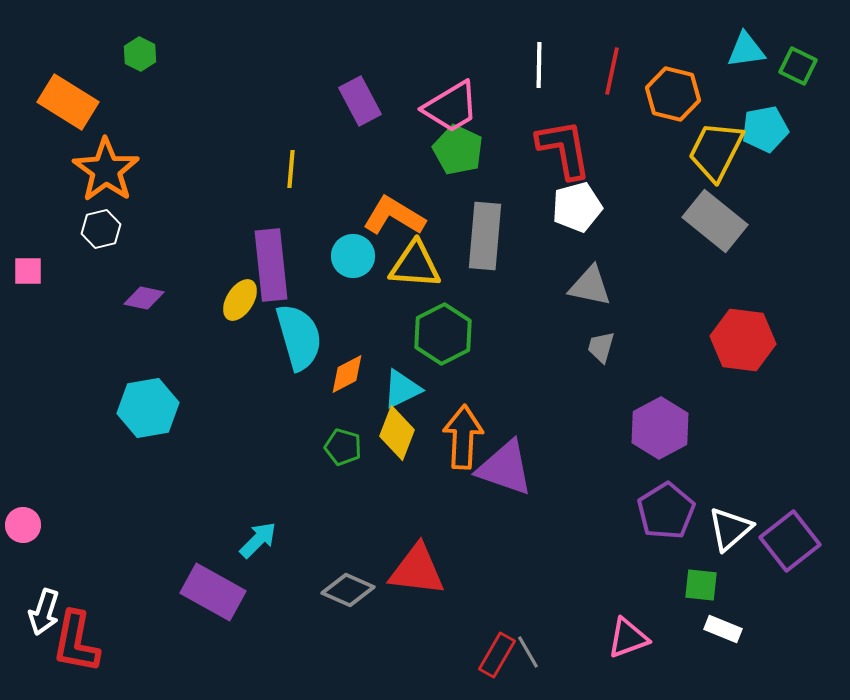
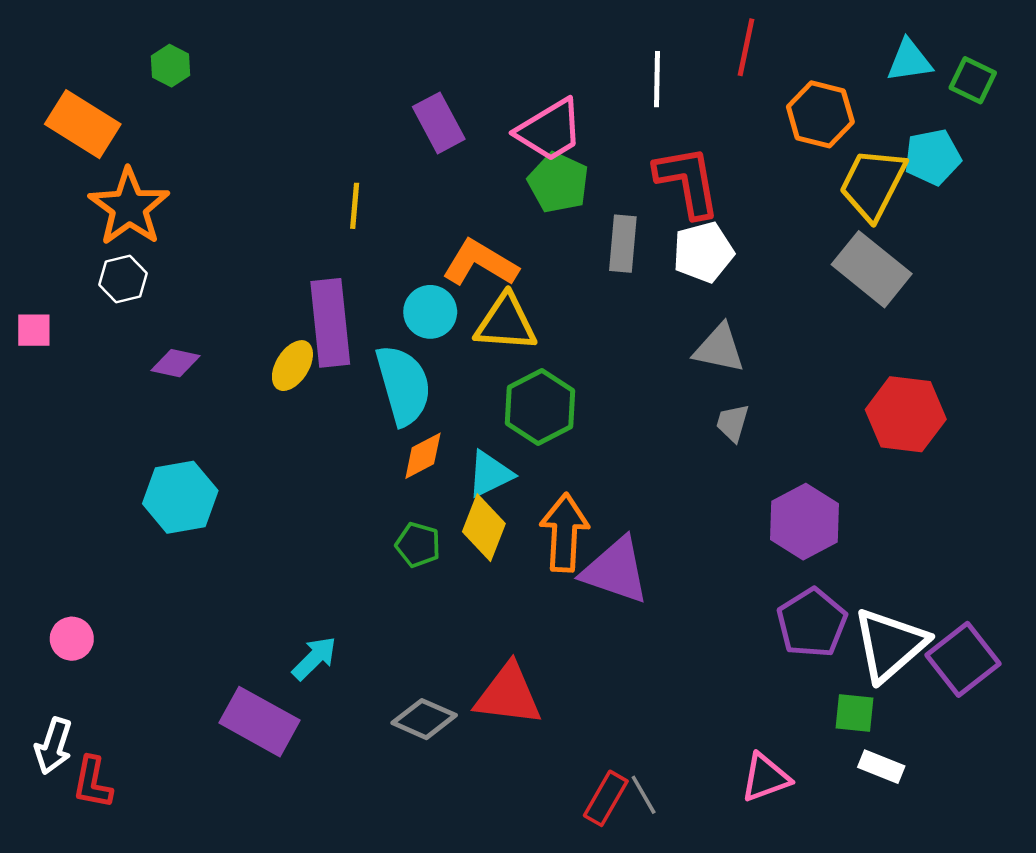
red line: (612, 71) -> (746, 47), moved
gray rectangle: (485, 236) -> (623, 244), moved, size x0.7
cyan semicircle: (299, 337) -> (403, 385), moved
pink circle: (23, 525) -> (72, 639), moved
white triangle: (730, 529) -> (890, 645), size x1.4
red L-shape: (76, 642) -> (92, 783), size x0.7

